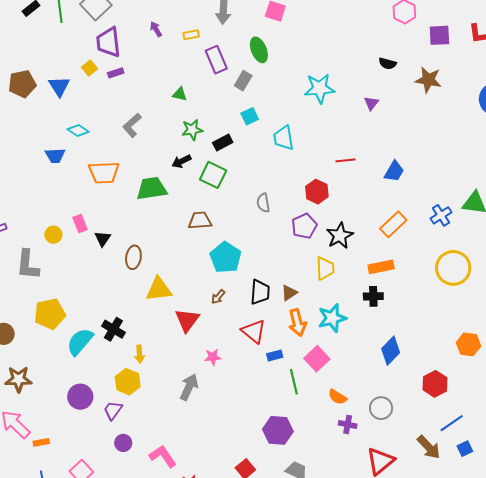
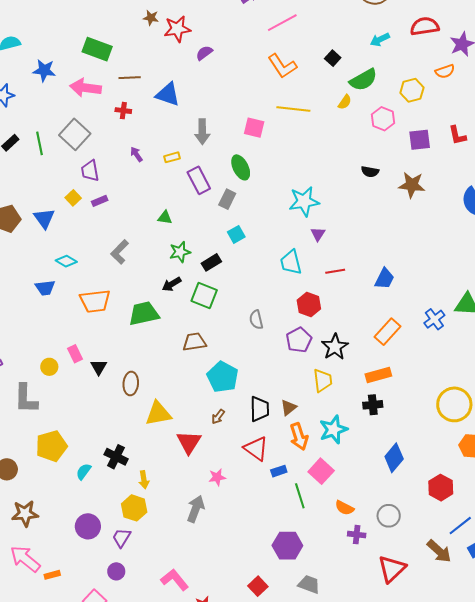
purple trapezoid: (108, 42) -> (90, 171), size x0.7
purple triangle: (371, 103) -> (318, 234), moved
cyan trapezoid: (284, 138) -> (291, 262), moved
yellow circle: (453, 268) -> (454, 404), moved
cyan semicircle: (80, 342) -> (84, 472), size x0.6
purple circle: (123, 443) -> (116, 571), moved

